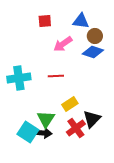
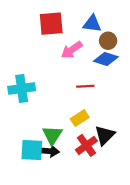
red square: (45, 21) -> (51, 24), size x1.6
red line: (56, 76) -> (85, 86), moved
cyan square: (28, 132) -> (32, 150), turned -30

